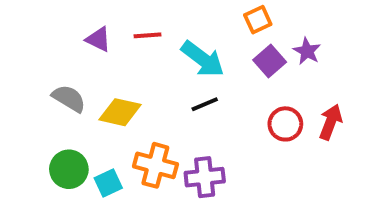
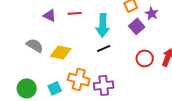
purple star: (307, 51) -> (152, 13), moved
cyan arrow: (203, 59) -> (103, 25), turned 55
green circle: (69, 169) -> (27, 88), moved

